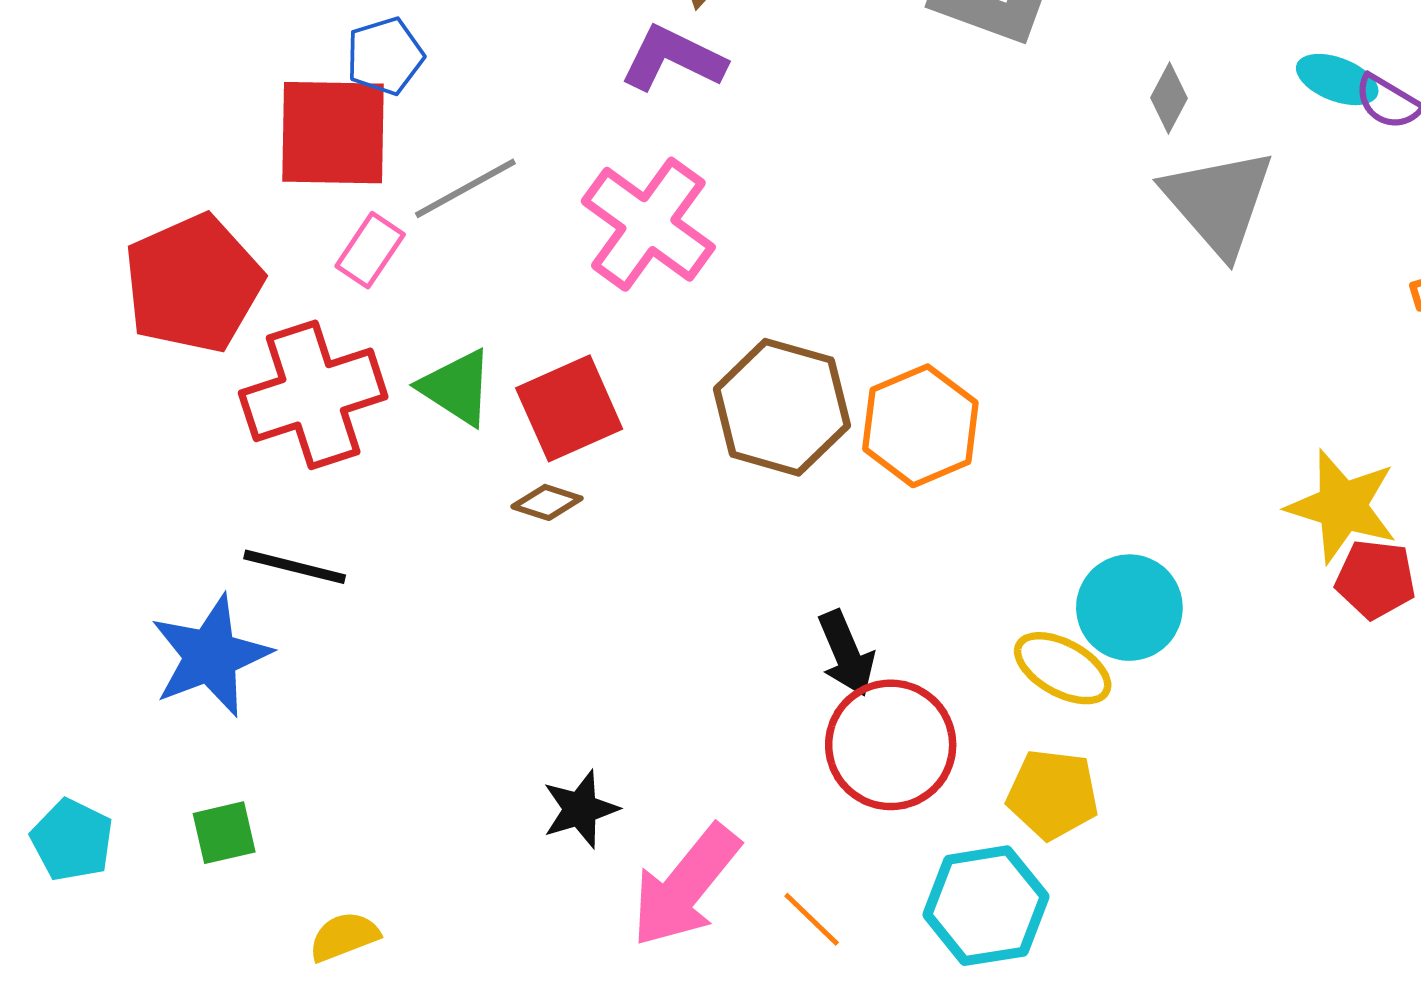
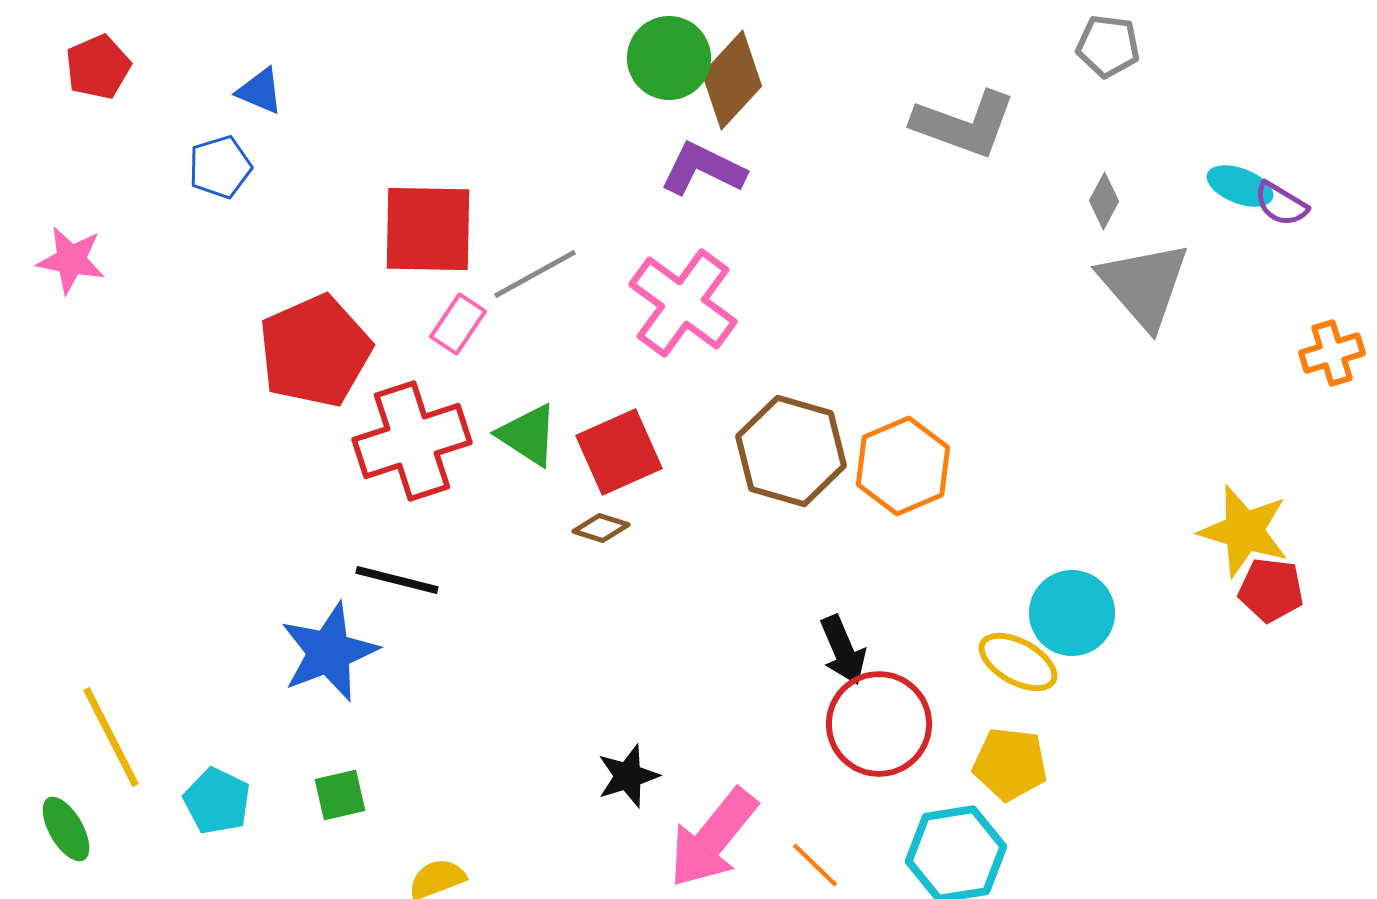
blue pentagon: (385, 56) -> (220, 167), moved

